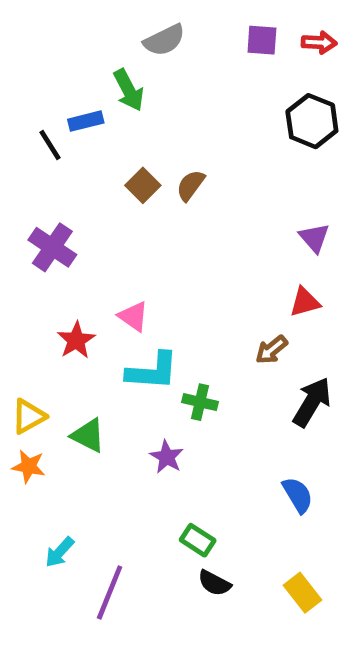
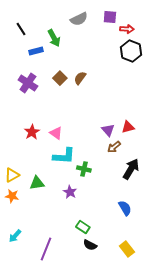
gray semicircle: (164, 40) -> (79, 19), moved
red arrow: (319, 43) -> (127, 29), moved
black line: (50, 145) -> (21, 29), moved
purple triangle: (314, 238) -> (108, 130), moved
purple cross: (52, 247) -> (28, 83), moved
red star: (76, 340) -> (32, 132), moved
green triangle: (88, 435) -> (37, 183), turned -35
cyan arrow: (60, 552) -> (15, 236), moved

